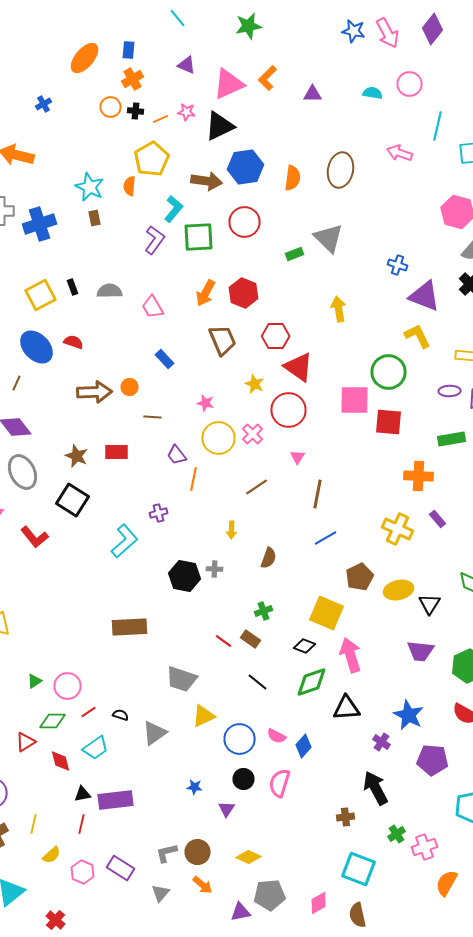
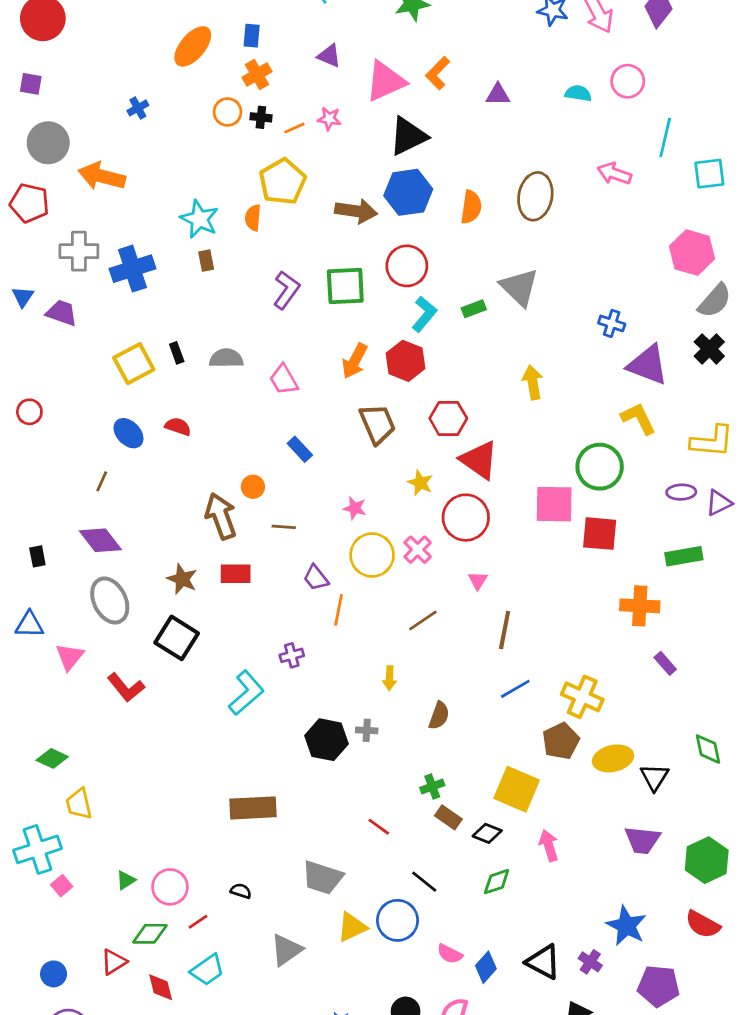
black triangle: (220, 126) -> (408, 136), moved
cyan L-shape: (174, 209) -> (424, 314), moved
blue ellipse: (36, 347) -> (128, 433), size x0.7
brown arrow: (94, 392) -> (221, 516), moved, turned -108
yellow cross: (398, 529) -> (582, 697), moved
brown rectangle: (250, 639) -> (448, 817), moved
pink arrow: (350, 655) -> (549, 845), size x0.7
green diamond: (312, 682) -> (497, 882), size x0.7
black triangle: (346, 708) -> (543, 962), moved, turned 32
black semicircle: (120, 715) -> (241, 891), moved
blue circle: (240, 739) -> (398, 920), moved

